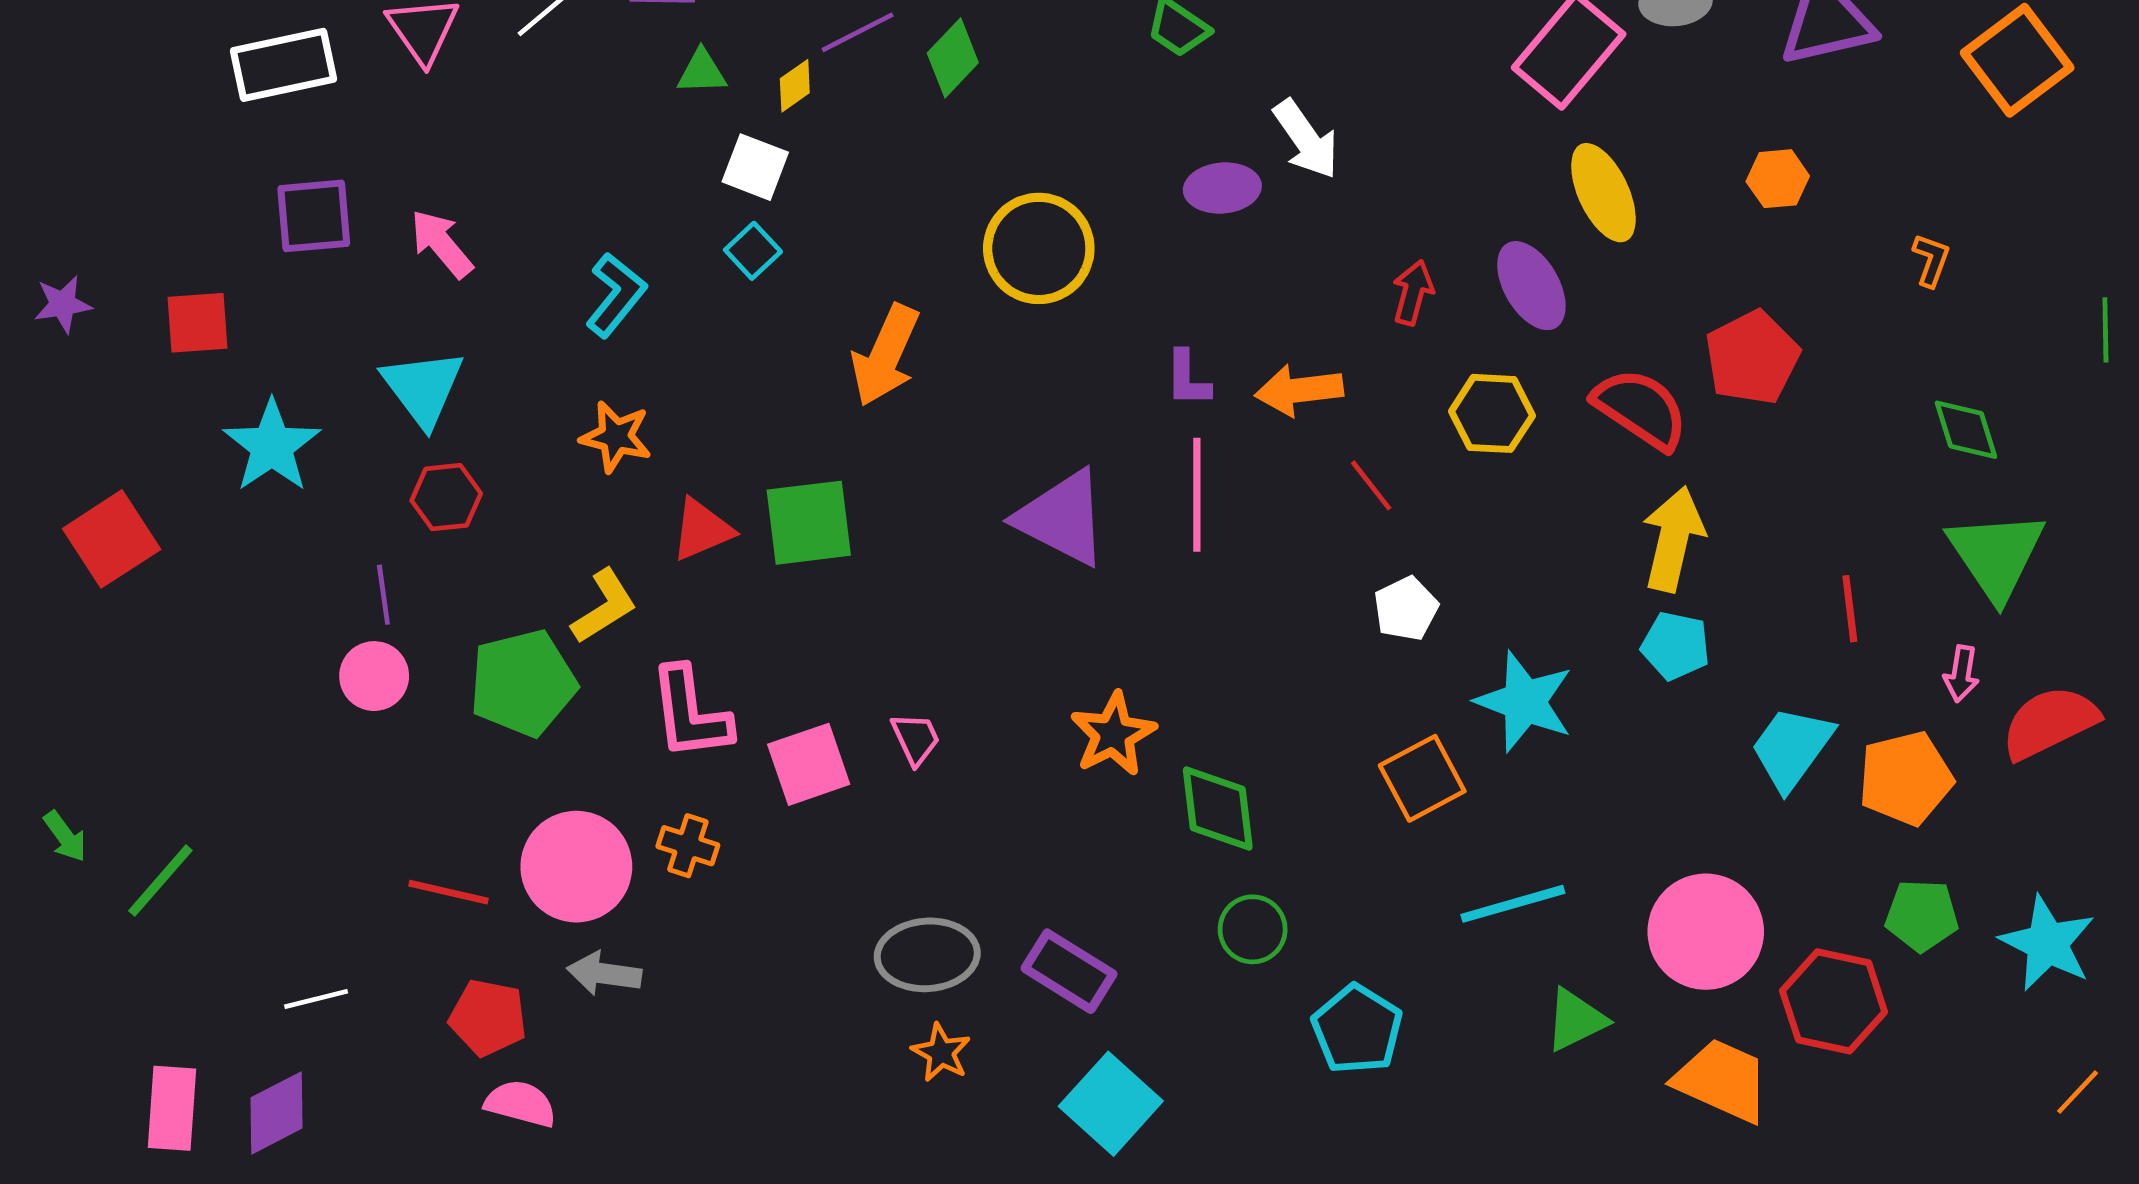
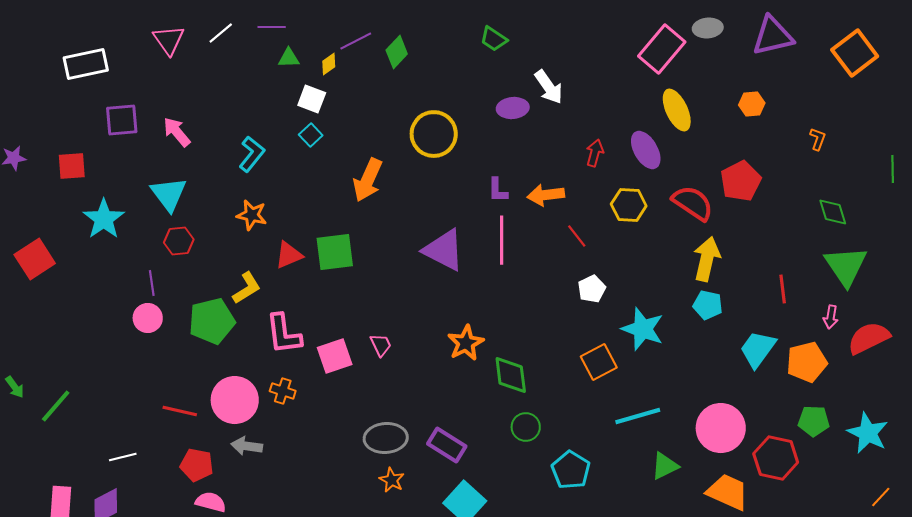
white rectangle: (284, 65) -> (86, 64), moved

